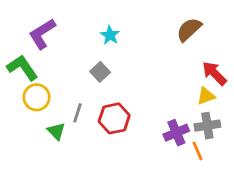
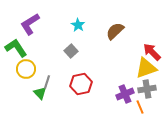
brown semicircle: (189, 30) -> (115, 31), moved
yellow triangle: (206, 96) -> (146, 68), size x1.6
gray line: (77, 113) -> (47, 82), moved

